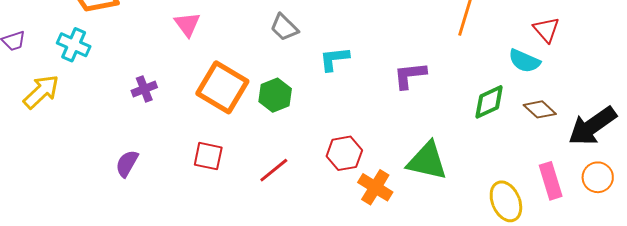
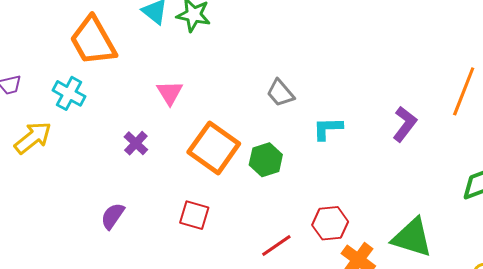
pink triangle: (187, 24) -> (170, 93), moved
purple L-shape: (410, 75) -> (405, 124), moved, turned 129
purple cross: (144, 89) -> (136, 143), turned -30
red line: (274, 170) -> (276, 245), moved

